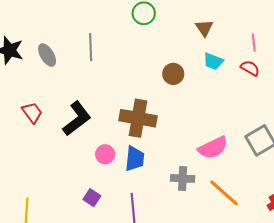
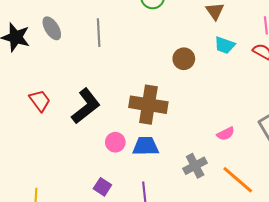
gray ellipse: (47, 55) -> (52, 28), moved
pink semicircle: (213, 148) -> (226, 134), size x0.6
blue trapezoid: (135, 159) -> (146, 146), turned -96
gray cross: (183, 178) -> (195, 166), turned -30

